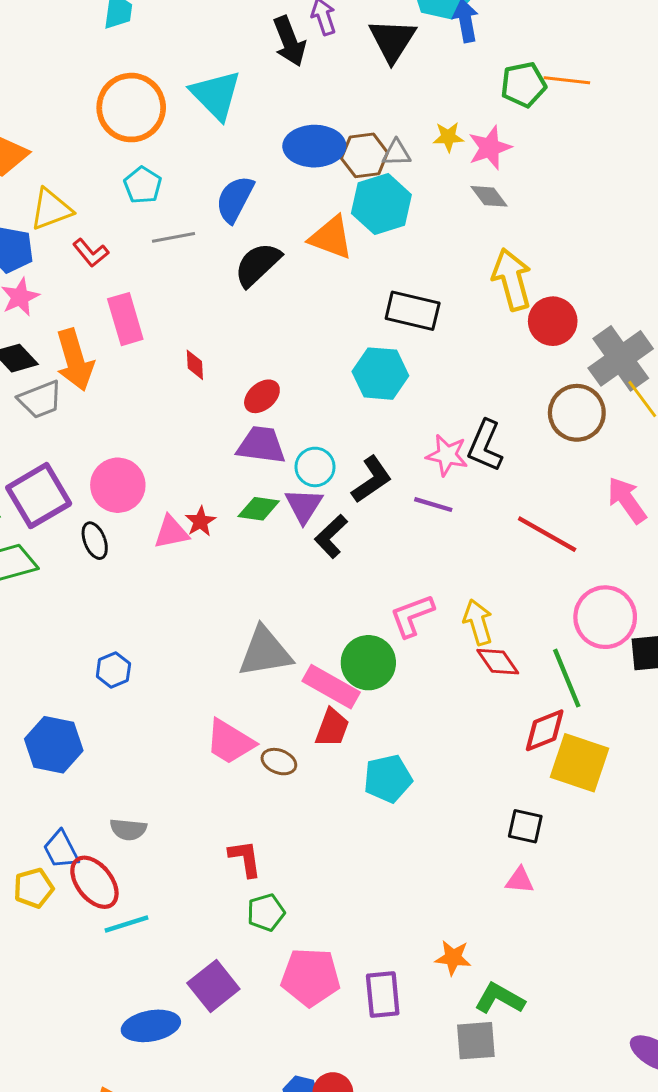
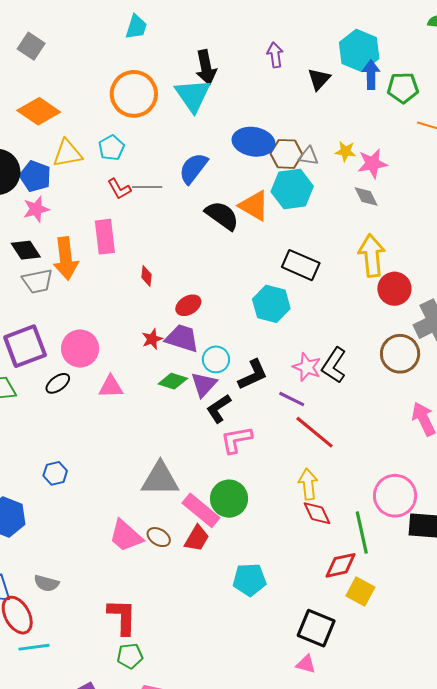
black triangle: (392, 40) -> (319, 79), size x0.7
black arrow: (289, 41) -> (206, 67), moved
green pentagon: (523, 85) -> (403, 88), moved
cyan pentagon: (143, 185) -> (111, 148), moved
red L-shape: (91, 253) -> (119, 189), moved
black semicircle: (258, 265) -> (222, 216), moved, turned 69
red star: (200, 521) -> (152, 339), moved
red line: (547, 534) -> (314, 432), moved
black ellipse: (95, 541) -> (58, 383), turned 65
pink L-shape: (412, 616) -> (236, 440), moved
brown ellipse: (279, 762) -> (159, 537), moved
yellow square: (579, 763) -> (360, 591), size x0.7
cyan pentagon: (388, 779) -> (249, 580), moved
black square: (525, 826) -> (316, 628), size x1.5
red L-shape: (245, 858) -> (122, 617), size x1.4

